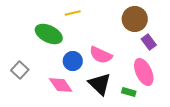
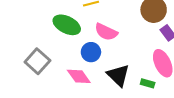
pink semicircle: (101, 55) -> (106, 32), moved
gray square: (20, 70) -> (37, 61), size x1.4

